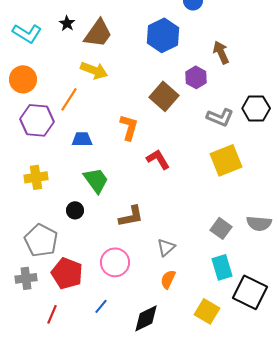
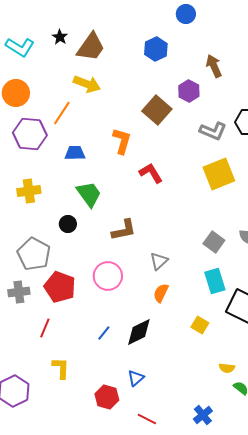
blue hexagon: (163, 35) -> (156, 49), size x0.7
blue line: (101, 306) -> (104, 333), moved
yellow square: (207, 311) -> (200, 325), size x0.7

